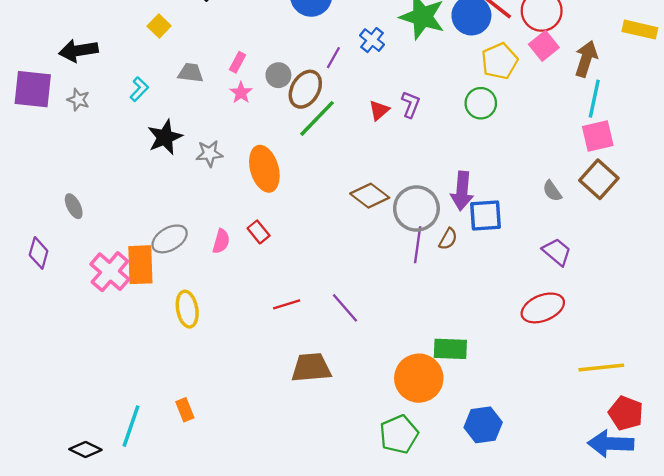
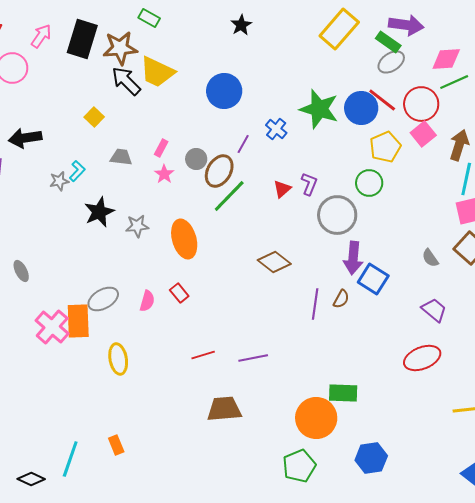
gray star: (78, 100) -> (59, 181), moved, turned -30
gray circle: (416, 208) -> (337, 215), moved
blue square: (485, 216) -> (373, 279), turned 36
purple line: (345, 308) -> (253, 358), turned -60

